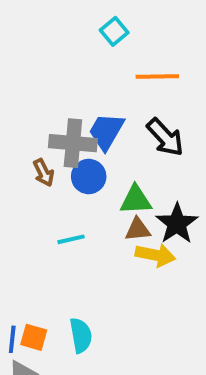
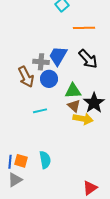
gray cross: (73, 143) -> (41, 62), size x0.7
brown arrow: (44, 173) -> (26, 77), size x1.5
brown triangle: (138, 229) -> (74, 106), turned 48

